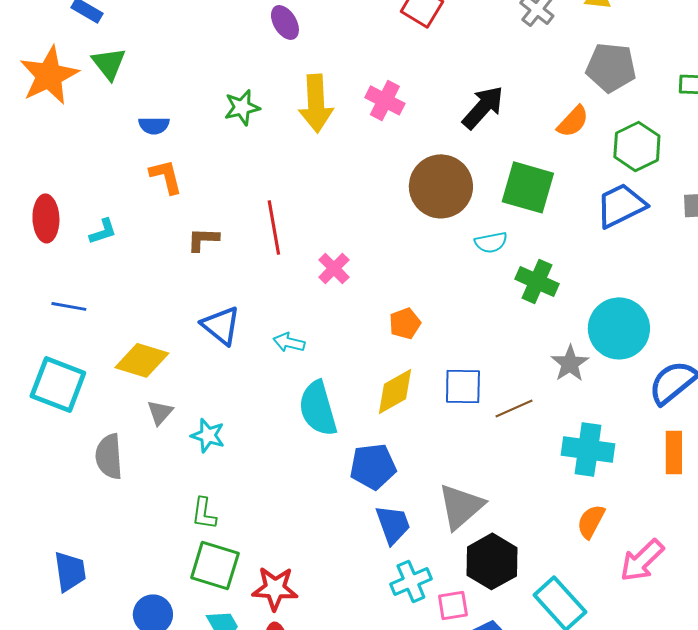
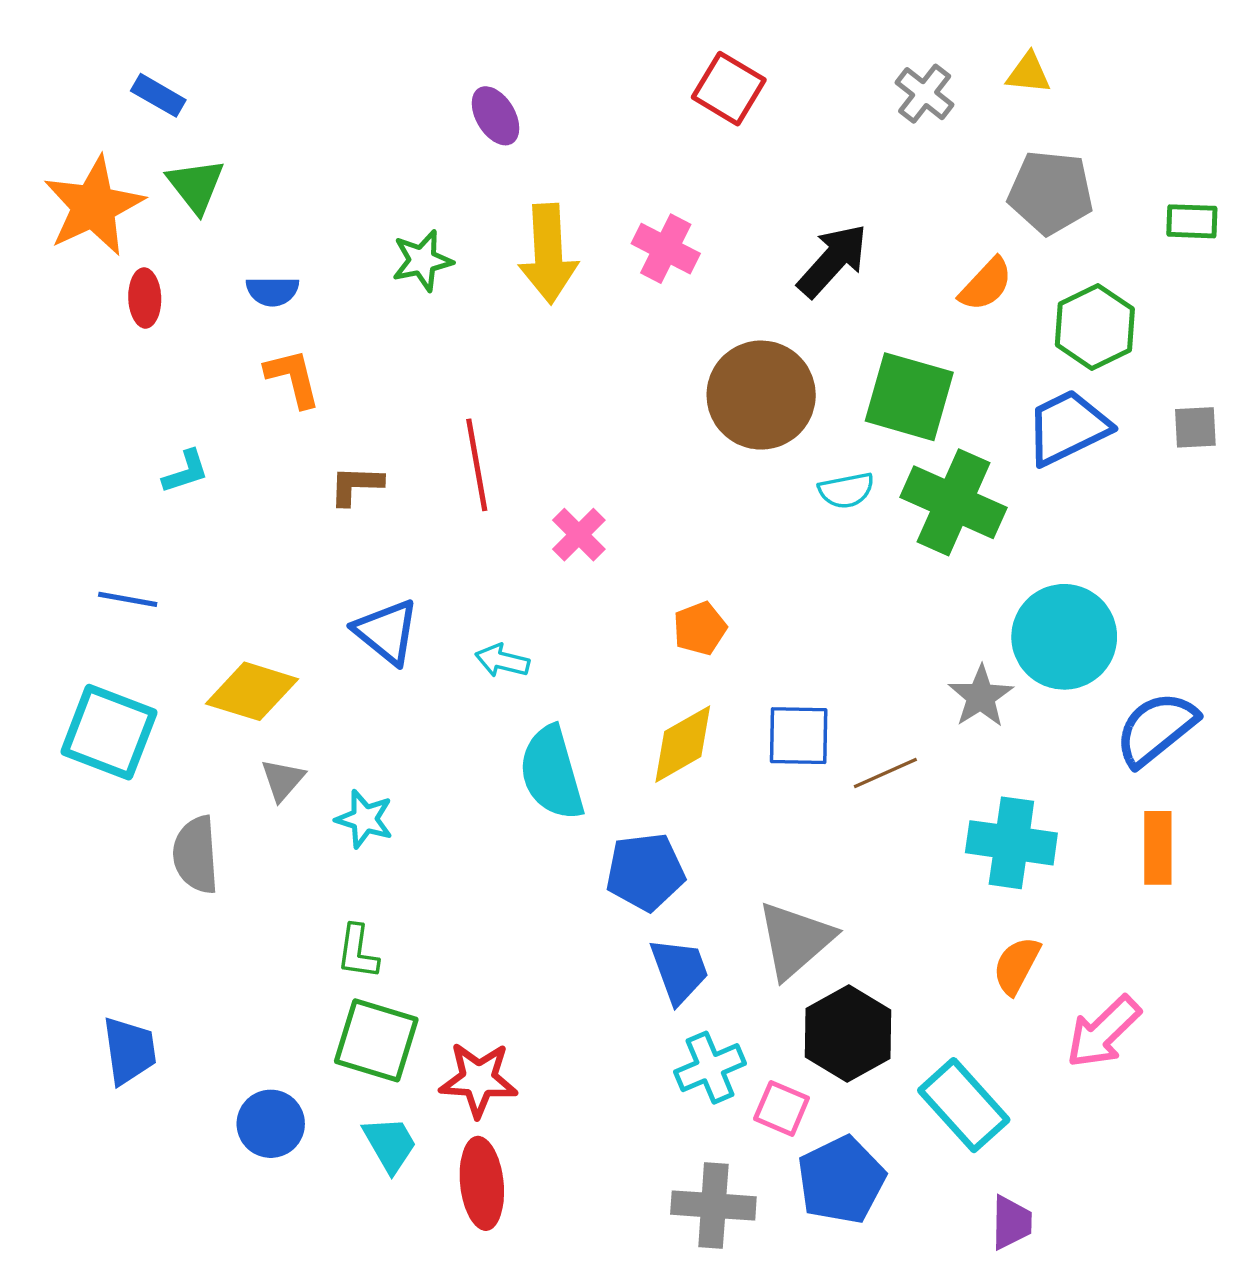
red ellipse: (46, 218) -> (145, 298), moved, size x0.7
green cross: (537, 281) -> (954, 502), moved, size x1.4
pink square: (453, 605) -> (782, 1108), turned 32

